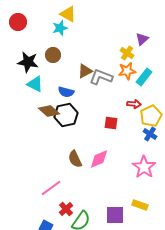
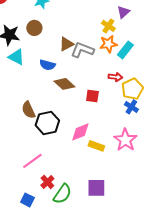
brown diamond: (49, 111) -> (64, 84), moved
black hexagon: (66, 115) -> (47, 123), moved
brown semicircle: (75, 159) -> (28, 110), moved
yellow rectangle: (140, 205) -> (96, 146), moved

